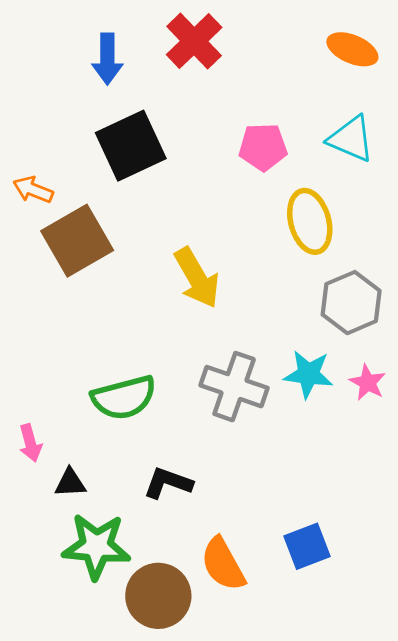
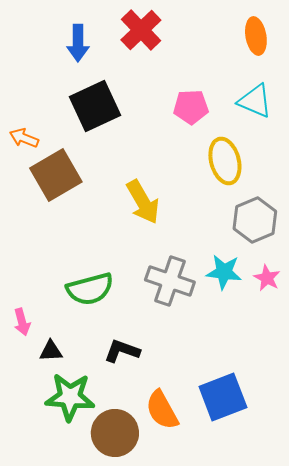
orange ellipse: (352, 49) -> (256, 36), turned 57
blue square: (307, 546) -> (223, 397), size x1.4

